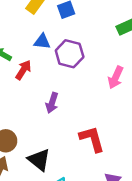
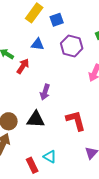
purple hexagon: (70, 54) -> (72, 46), moved
black triangle: (39, 160) -> (36, 119), moved, turned -36

